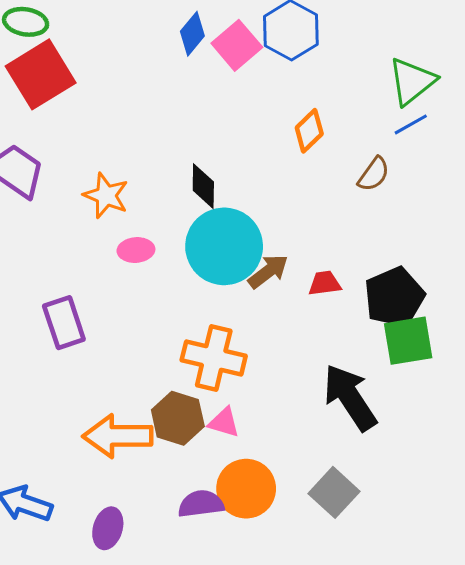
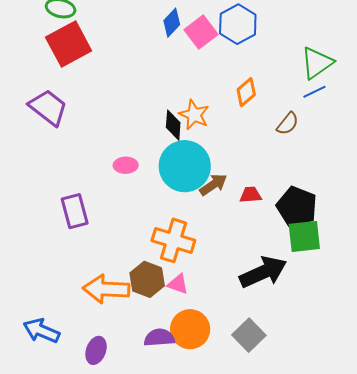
orange star: (106, 196) -> (194, 115), moved
black pentagon: (394, 297) -> (297, 207), turned -30
black arrow: (350, 397) -> (263, 272), turned 96

